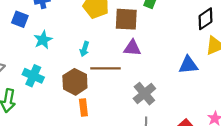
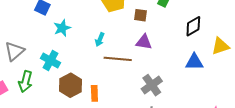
brown square: (126, 19) -> (140, 15), size x0.6
black diamond: (206, 19) -> (193, 26), moved
brown hexagon: (75, 82) -> (71, 85), moved

